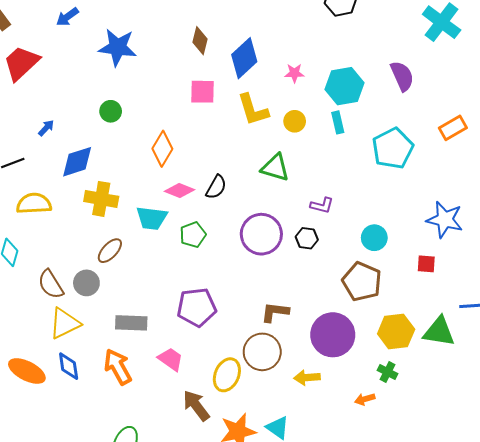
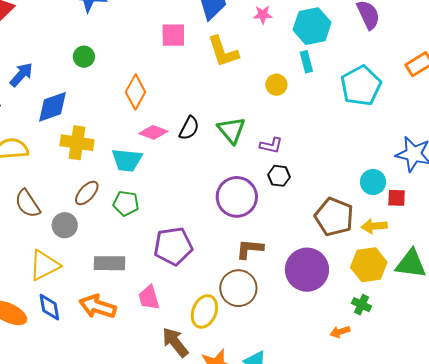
yellow circle: (295, 121) -> (276, 85), moved
blue arrow: (46, 128) -> (21, 75), size x1.5
green triangle: (275, 168) -> (231, 130), moved, turned 36
purple L-shape: (322, 205) -> (271, 145), moved
purple circle: (261, 234) -> (237, 197), moved
green pentagon: (193, 235) -> (126, 203), moved, turned 30
cyan circle: (374, 238) -> (373, 182), moved
brown semicircle: (51, 284) -> (28, 204), moved
pink trapezoid: (171, 359) -> (149, 298), turned -140
orange arrow: (118, 367) -> (97, 307), turned -42
yellow arrow: (307, 378) -> (374, 226), moved

